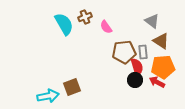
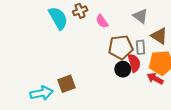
gray triangle: (152, 21) -> (140, 16), moved
black circle: (135, 80) -> (123, 69), moved

